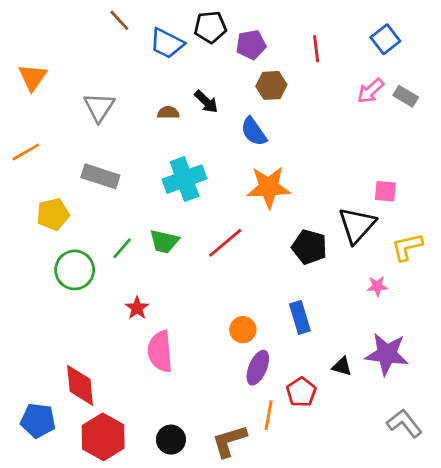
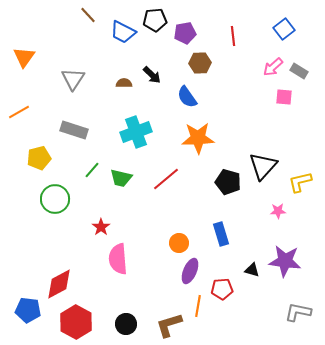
pink square: (385, 191) -> (284, 97), moved
green line: (122, 248) -> (92, 170), moved
red diamond: (80, 385) -> (59, 284), turned 68
red pentagon: (301, 392) -> (222, 289), turned 30
gray L-shape: (404, 423) -> (298, 312), turned -40

